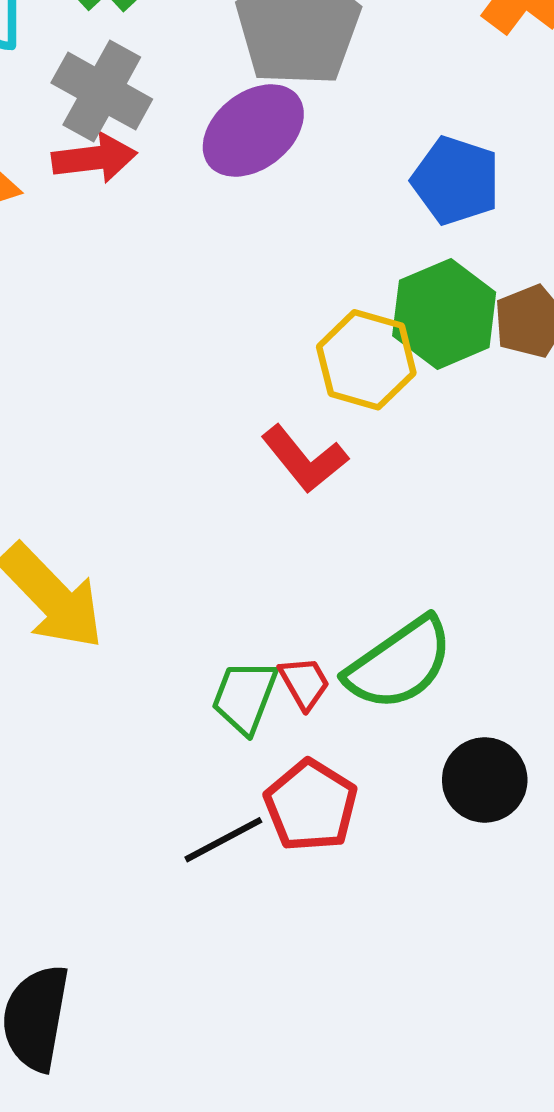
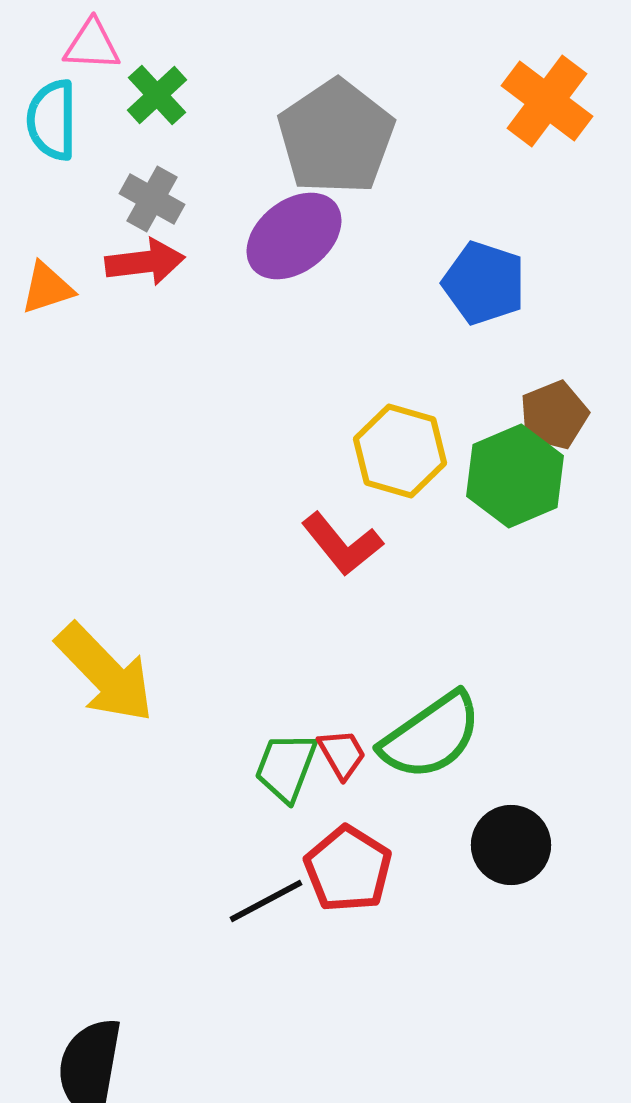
gray cross: (102, 91) -> (152, 199), size x0.7
green hexagon: (444, 314) -> (515, 476), moved

